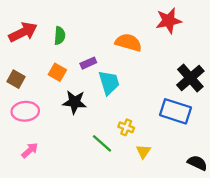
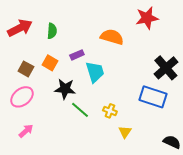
brown square: (16, 79) -> (26, 69), moved
pink ellipse: (25, 111) -> (22, 97), turned -35
green line: (102, 143) -> (80, 110), moved

